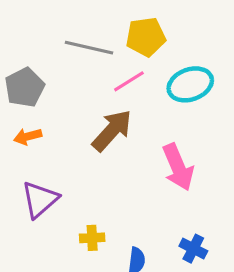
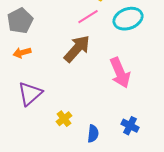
yellow cross: (92, 238) -> (64, 119), turned -35

